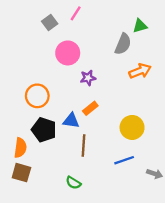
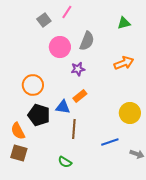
gray semicircle: (123, 44) -> (87, 41), moved
yellow circle: (132, 127) -> (130, 113), moved
orange semicircle: (20, 148) -> (18, 131), turned 144

